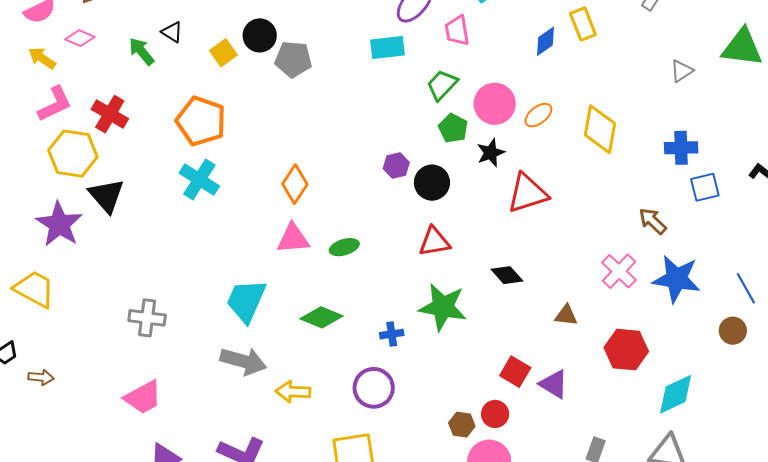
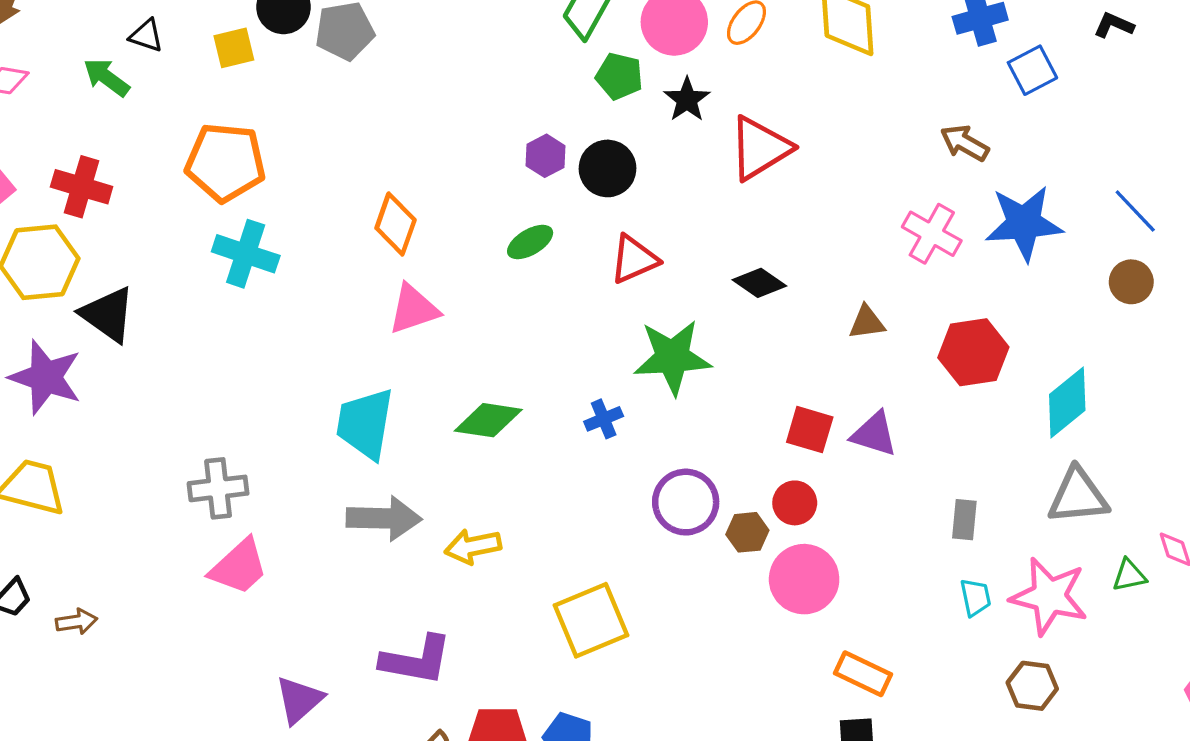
yellow square: (223, 53) -> (234, 48), turned 36
green ellipse: (344, 247) -> (530, 242), moved
purple circle: (374, 388) -> (686, 502), moved
pink trapezoid: (143, 397) -> (239, 567), moved

